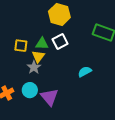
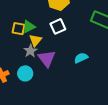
green triangle: (42, 44) -> (29, 27), moved, turned -32
purple triangle: (49, 97) -> (47, 59), moved

